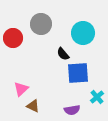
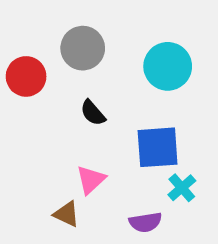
black semicircle: (63, 54) -> (93, 113), moved
pink triangle: (21, 89) -> (91, 180), moved
cyan cross: (97, 97) -> (182, 188), moved

